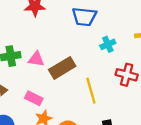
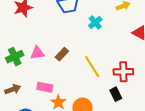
brown rectangle: (62, 68) -> (62, 54), size x0.6
red cross: (127, 75) -> (123, 72), moved

